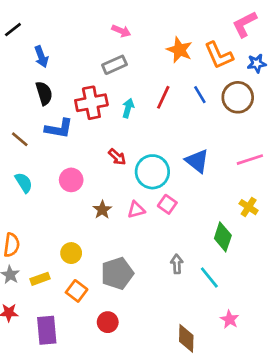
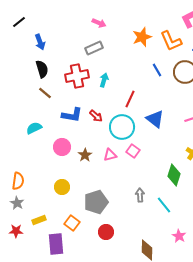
orange star: (179, 50) -> (142, 37), turned 30
red line: (163, 97) -> (130, 99), moved
blue L-shape: (59, 128) -> (72, 115), moved
brown line: (20, 139) -> (45, 93), moved
pink circle: (71, 180) -> (62, 147), moved
cyan semicircle: (24, 183) -> (34, 128), moved, turned -84
yellow rectangle: (40, 279) -> (39, 220), moved
orange square: (77, 291) -> (72, 223), moved
red circle: (108, 322) -> (106, 232), moved
purple rectangle: (47, 330) -> (56, 244), moved

